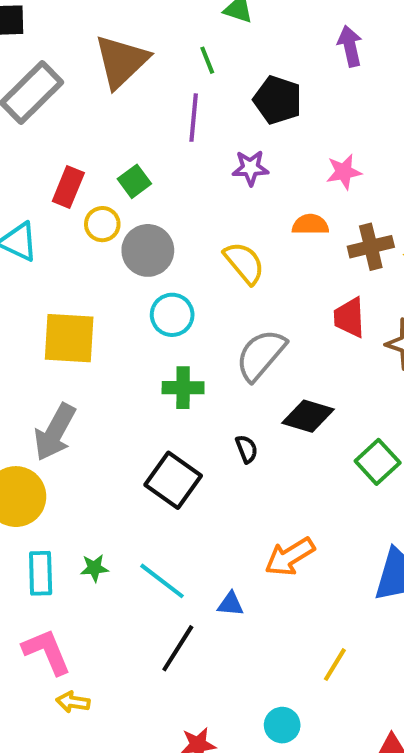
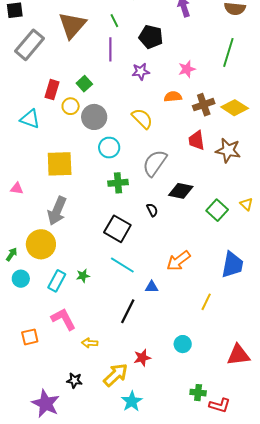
cyan rectangle: (41, 573) -> (57, 281), turned 35
cyan line: (162, 581) -> (122, 265), moved
yellow line: (335, 665) -> (206, 302), moved
yellow arrow: (73, 702) -> (90, 343), moved

